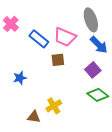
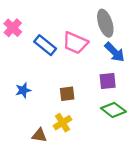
brown square: (58, 60) -> (67, 94), moved
purple square: (93, 70) -> (108, 81), turned 35

